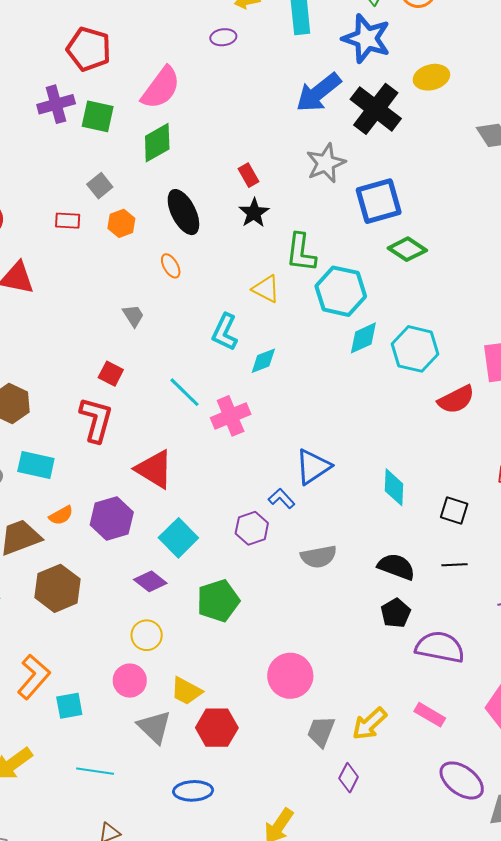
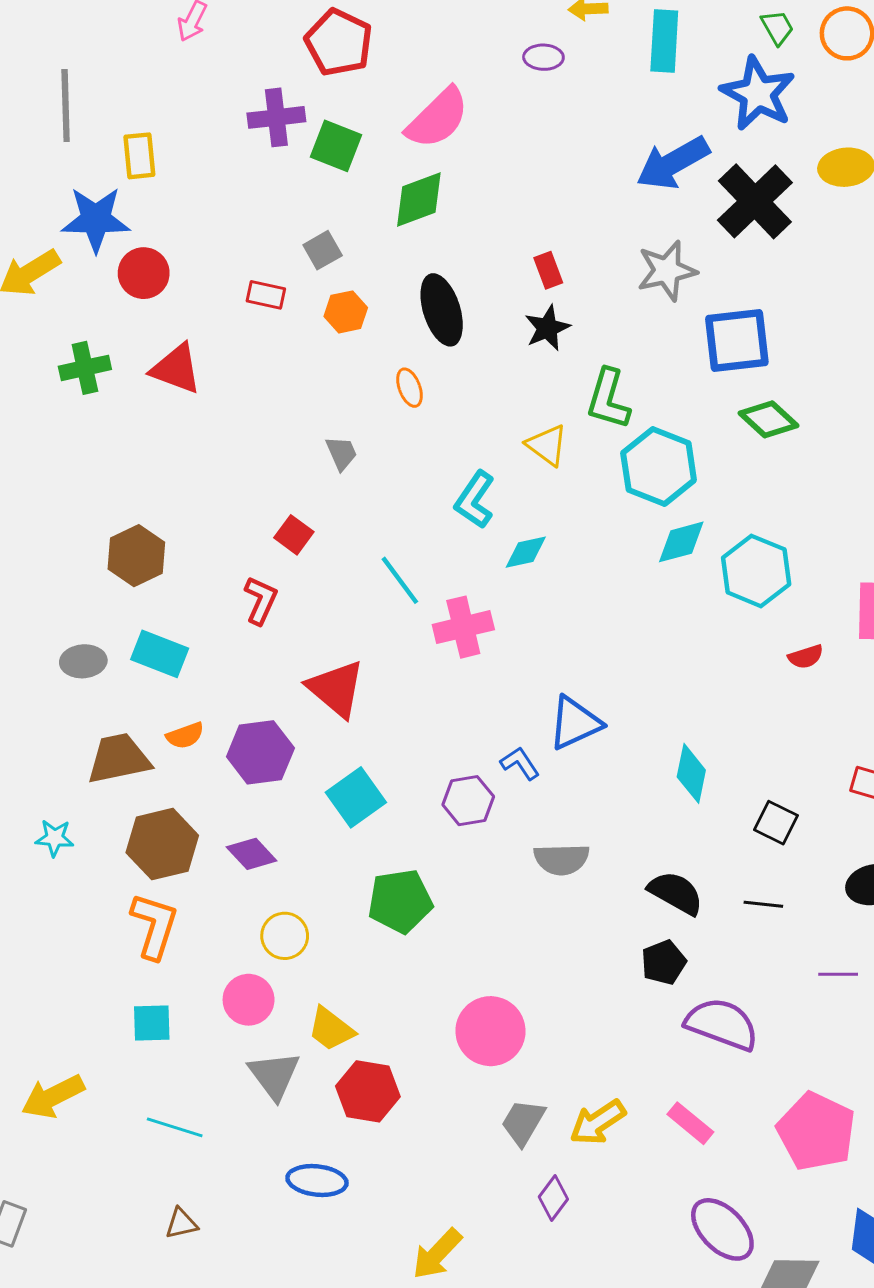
red semicircle: (456, 400) -> (806, 657), size x0.6
red L-shape: (96, 420) -> (261, 600), size x0.7
purple diamond: (150, 581) -> (252, 854), moved
orange L-shape: (34, 677) -> (154, 926), moved, turned -33

